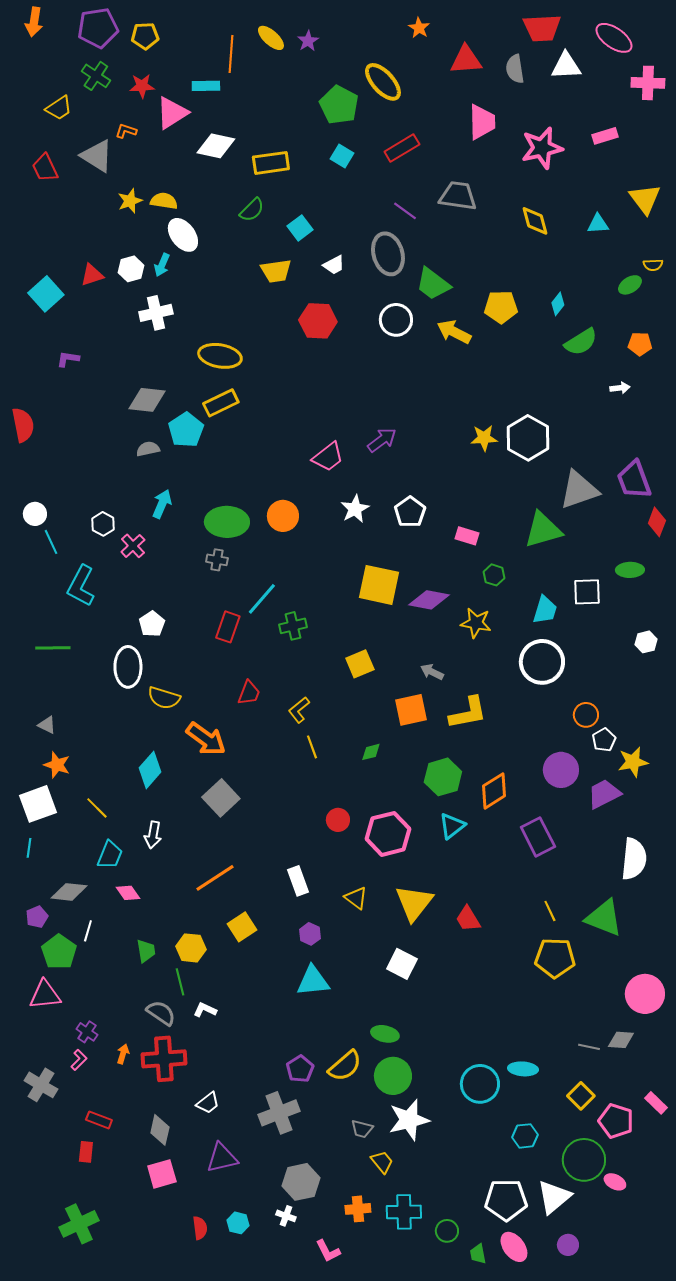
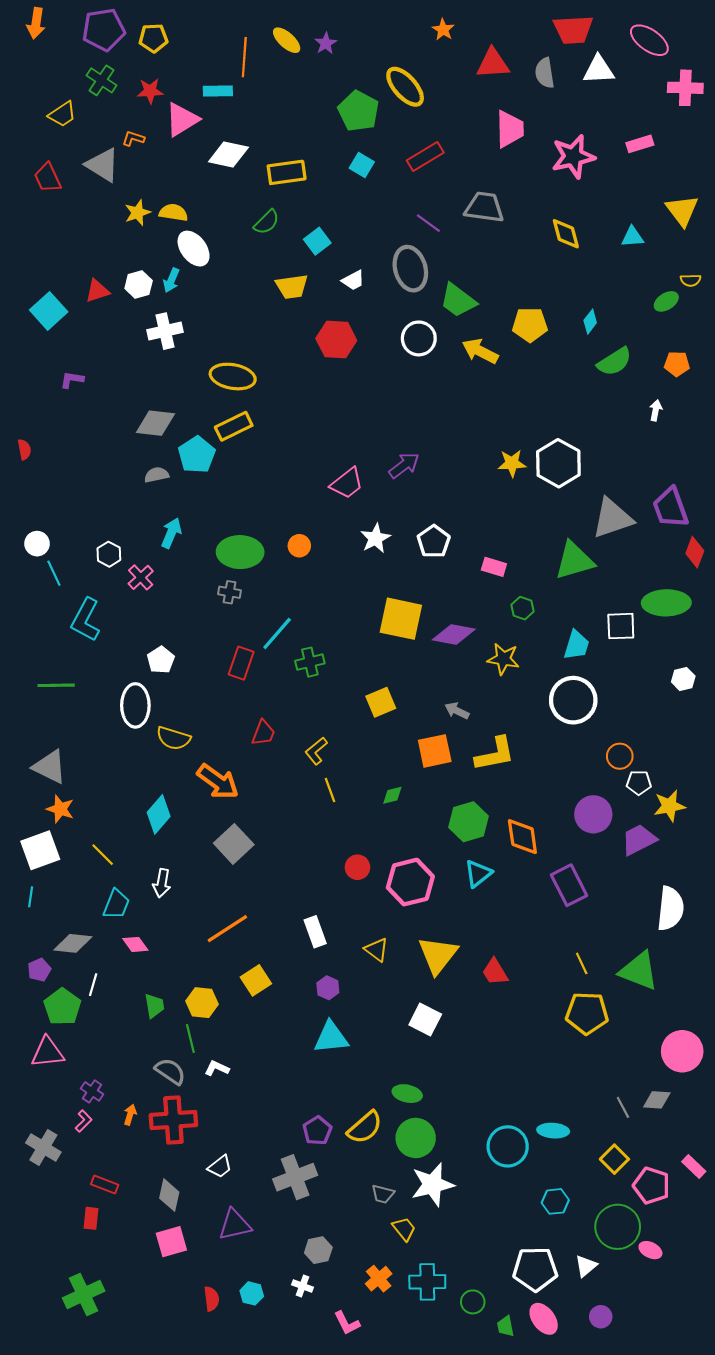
white arrow: (620, 388) -> (656, 410), turned -72
red semicircle: (23, 425) -> (24, 449), size x0.6
orange circle: (283, 516) -> (299, 546), size x0.7
green ellipse: (630, 570) -> (666, 603), size x1.6
gray triangle: (47, 725) -> (50, 767), size x1.8
white pentagon: (604, 740) -> (639, 783), turned 30
orange diamond: (494, 791) -> (522, 837), turned -66
gray line: (589, 1047) -> (623, 1107), turned 50
gray hexagon: (301, 1182) -> (318, 1250), size x0.7
white triangle: (554, 1197) -> (586, 1266), size x0.6
orange cross: (358, 1209) -> (379, 1279), turned -35

